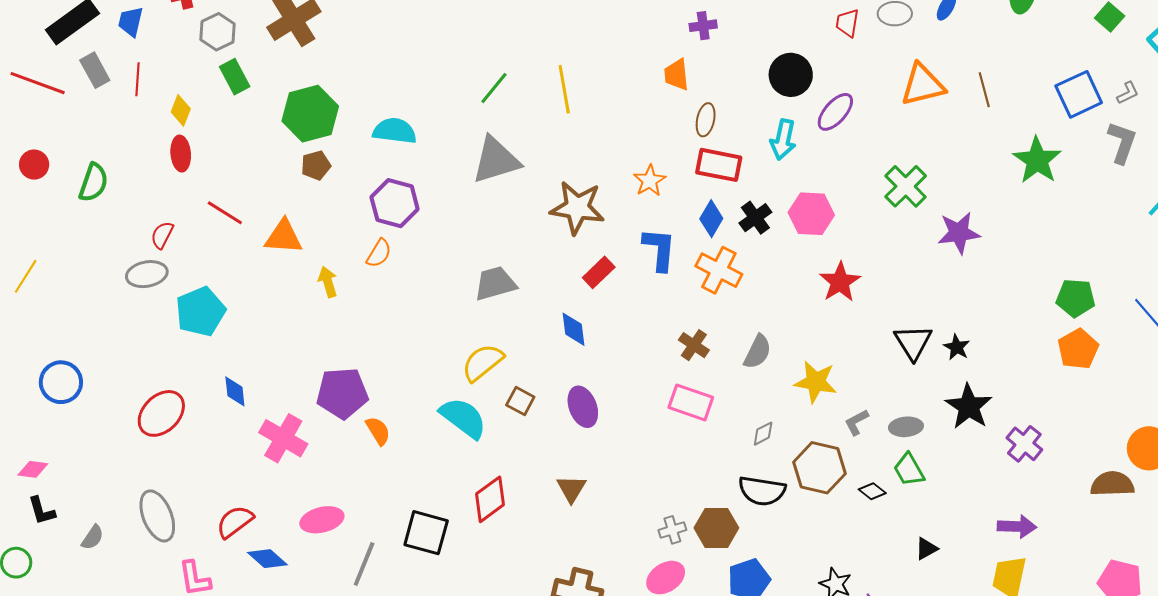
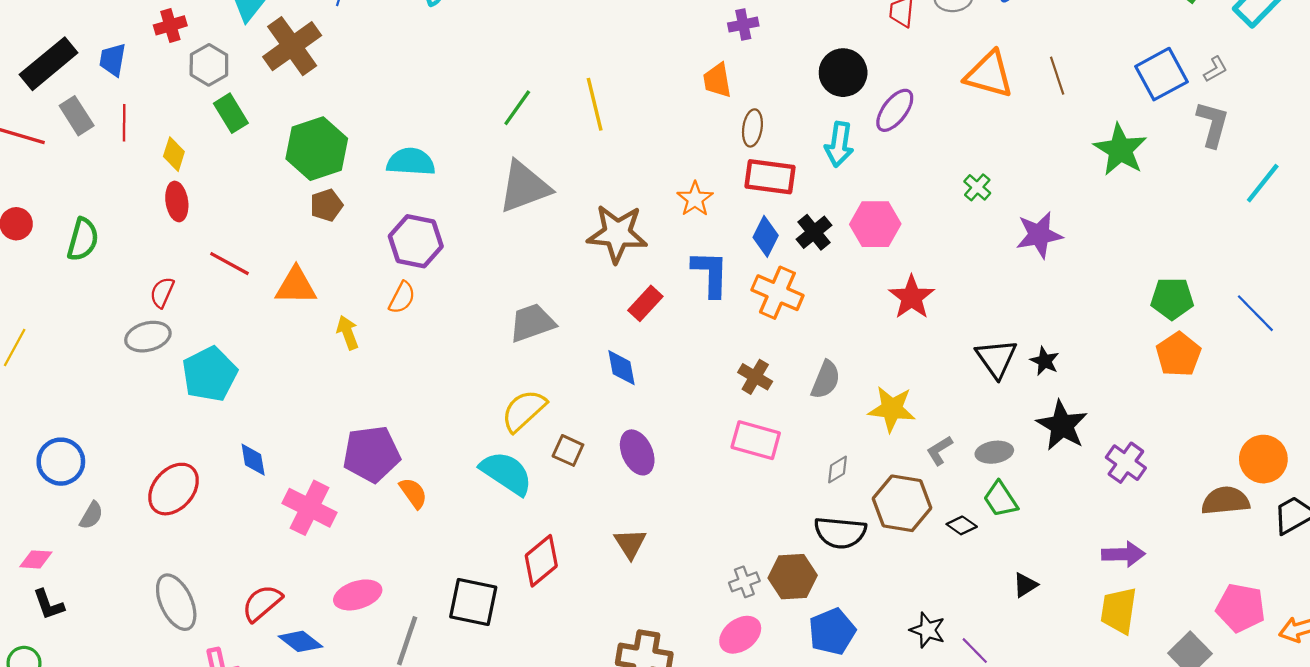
orange triangle: (923, 85) -> (989, 75), turned 33
green cross: (906, 186) -> (977, 187), size x0.6
gray semicircle: (93, 537) -> (91, 515), moved

